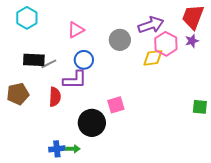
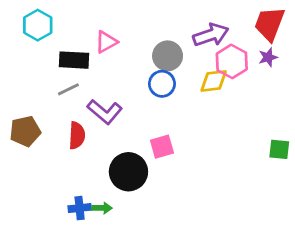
black rectangle: (34, 60) -> (74, 60), moved
blue circle: (84, 60) -> (162, 84), moved
purple L-shape: (75, 80) -> (105, 112), turned 40

